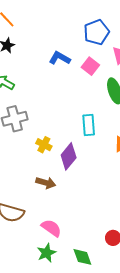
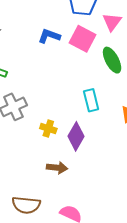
pink square: (90, 66) -> (82, 39), size x1.4

